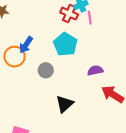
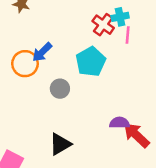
purple semicircle: (95, 70) -> (120, 123), moved
black triangle: (65, 104) -> (60, 144), moved

